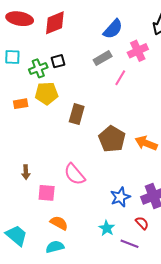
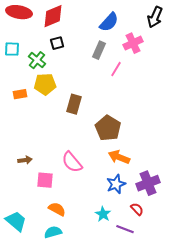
gray rectangle: (103, 58) -> (99, 50), turned -36
black square: (58, 61) -> (57, 43), moved
green cross: (38, 68) -> (37, 60), turned -30
orange arrow: (146, 143) -> (119, 157), moved
brown arrow: (26, 172) -> (25, 160), turned -96

